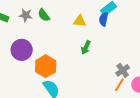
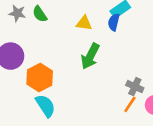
green arrow: (86, 47) -> (90, 56), size x1.5
gray cross: (123, 70) -> (135, 87), turned -32

